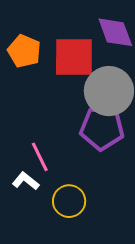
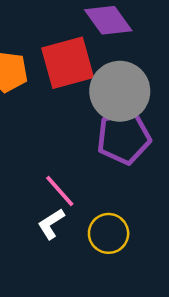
white L-shape: (26, 181) -> (51, 224), turned -56

